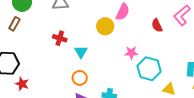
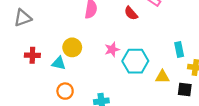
yellow circle: (105, 26) -> (72, 47), moved
cyan triangle: (81, 52) -> (59, 63), turned -32

